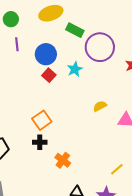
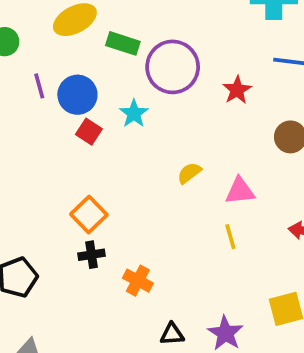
purple line: (17, 44) -> (39, 86), moved
yellow line: (117, 169) -> (230, 237), moved, turned -56

